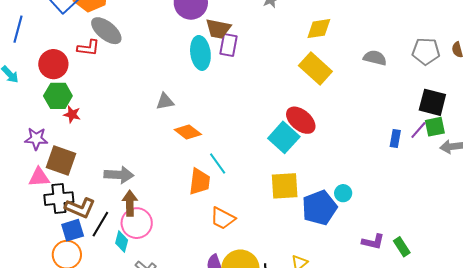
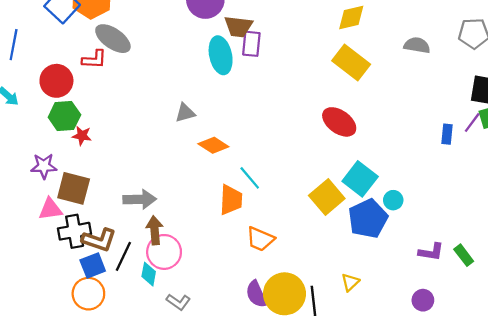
cyan square: (284, 137) -> (360, 179), moved
yellow square: (285, 186) -> (327, 197), turned -32

